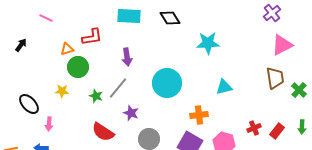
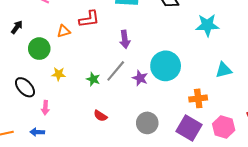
green circle: (78, 67) -> (39, 49), moved
purple star: (131, 113) -> (140, 78), moved
red semicircle: (103, 132) -> (100, 116), size x0.6

